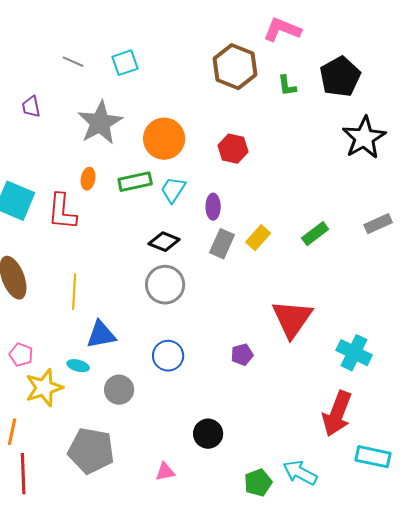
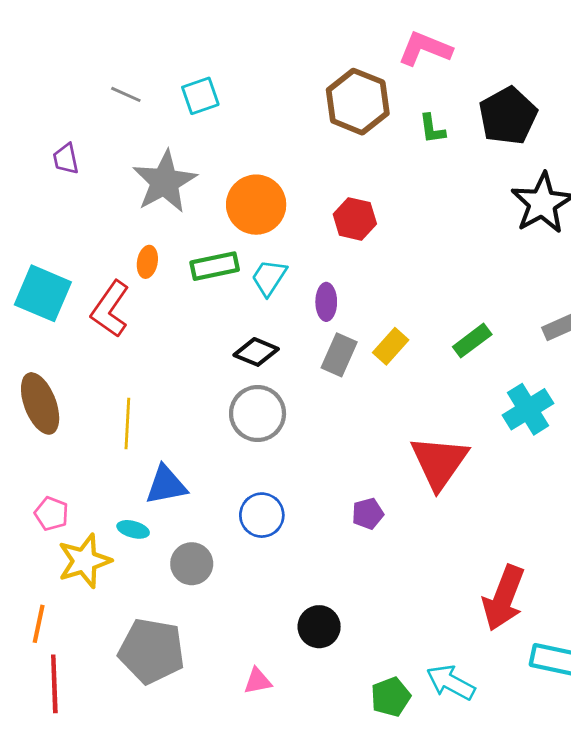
red L-shape: (62, 212) -> (110, 309), turned 30
cyan cross: (354, 353) -> (528, 409), moved, turned 32

